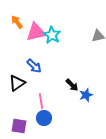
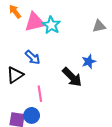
black arrow: (72, 85) -> (72, 77), size x1.5
blue star: (86, 95) -> (89, 61), moved
blue circle: (44, 118) -> (32, 115), moved

